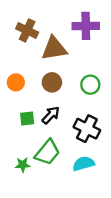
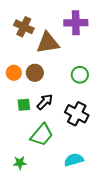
brown circle: (52, 82) -> (35, 73), moved
cyan semicircle: (84, 164) -> (74, 160), moved
green star: (23, 165) -> (20, 163), moved

